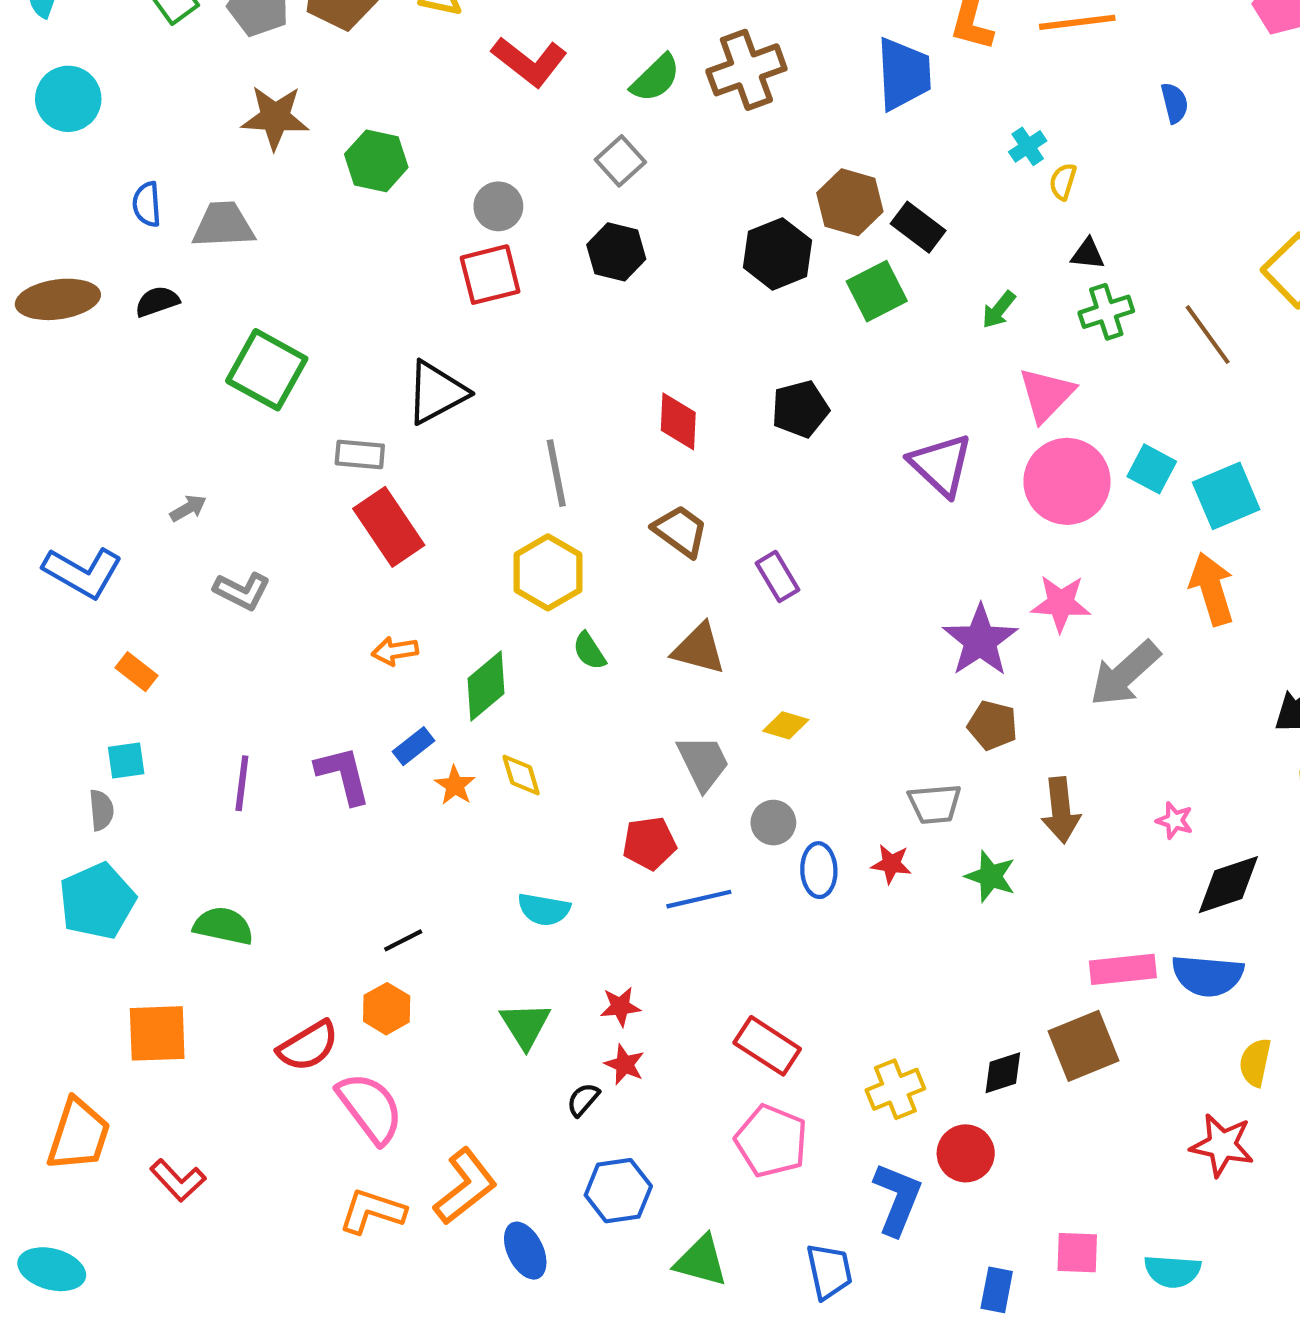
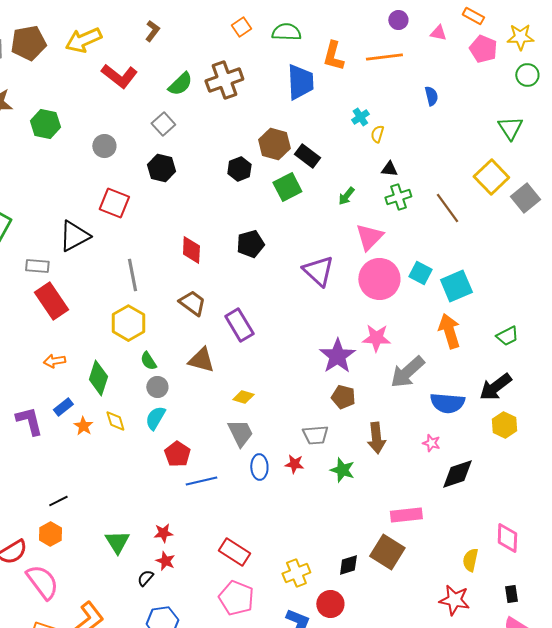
black hexagon: (778, 254) -> (239, 169), size x0.7
red square: (490, 275) -> (114, 203), moved, turned 36
purple rectangle: (778, 576) -> (239, 325), size x1.4
green diamond: (486, 686) -> (98, 378), turned -32
gray trapezoid: (703, 763) -> (240, 433), moved
gray circle: (773, 823) -> (157, 387), moved
red pentagon: (649, 843) -> (177, 454), turned -30
cyan semicircle: (544, 909) -> (155, 418), moved, turned 110
blue semicircle: (1208, 976) -> (447, 403), moved
brown square: (1084, 1046) -> (387, 552), turned -36

